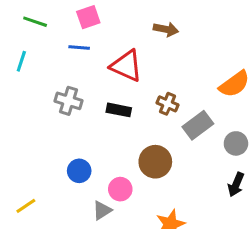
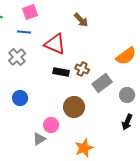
brown arrow: (166, 29) -> (81, 20), turned 35
gray cross: (69, 101) -> (17, 57), moved, turned 30
black rectangle: (119, 110) -> (61, 72), moved
blue circle: (79, 171) -> (20, 98), moved

